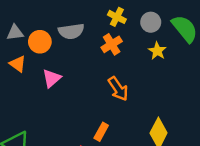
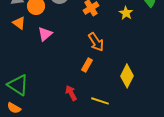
orange rectangle: (101, 132) -> (87, 65), moved

